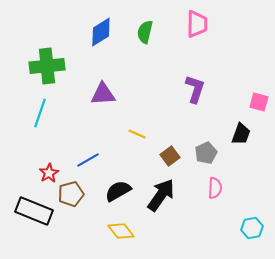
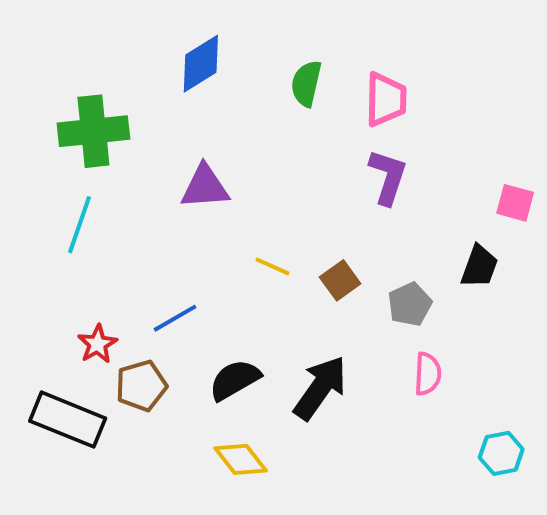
pink trapezoid: (197, 24) -> (386, 99), moved
green semicircle: (145, 32) -> (306, 83), moved
brown square: (170, 156) -> (340, 280), moved

